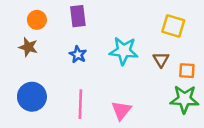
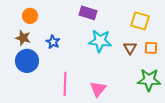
purple rectangle: (78, 16) -> (88, 13), moved, turned -66
blue star: (78, 55) -> (53, 42), moved
orange square: (187, 71) -> (151, 48), moved
blue circle: (32, 97) -> (27, 61), moved

